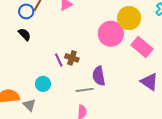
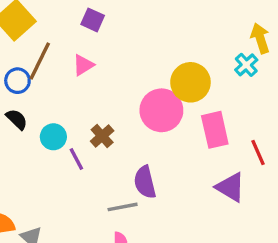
pink rectangle: (142, 47) -> (215, 130), turned 40
brown cross: (72, 58) -> (102, 136), moved, turned 32
cyan circle: (43, 84) -> (53, 137), moved

